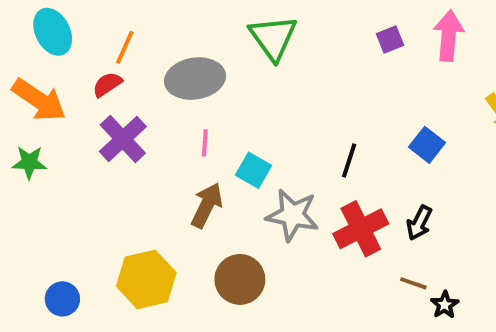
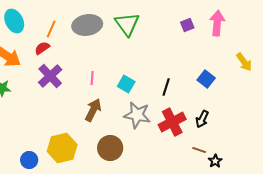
gray ellipse: (195, 79) -> (87, 25), moved
cyan square: (254, 170) -> (126, 84), moved
blue circle: (62, 299) -> (29, 160), moved

